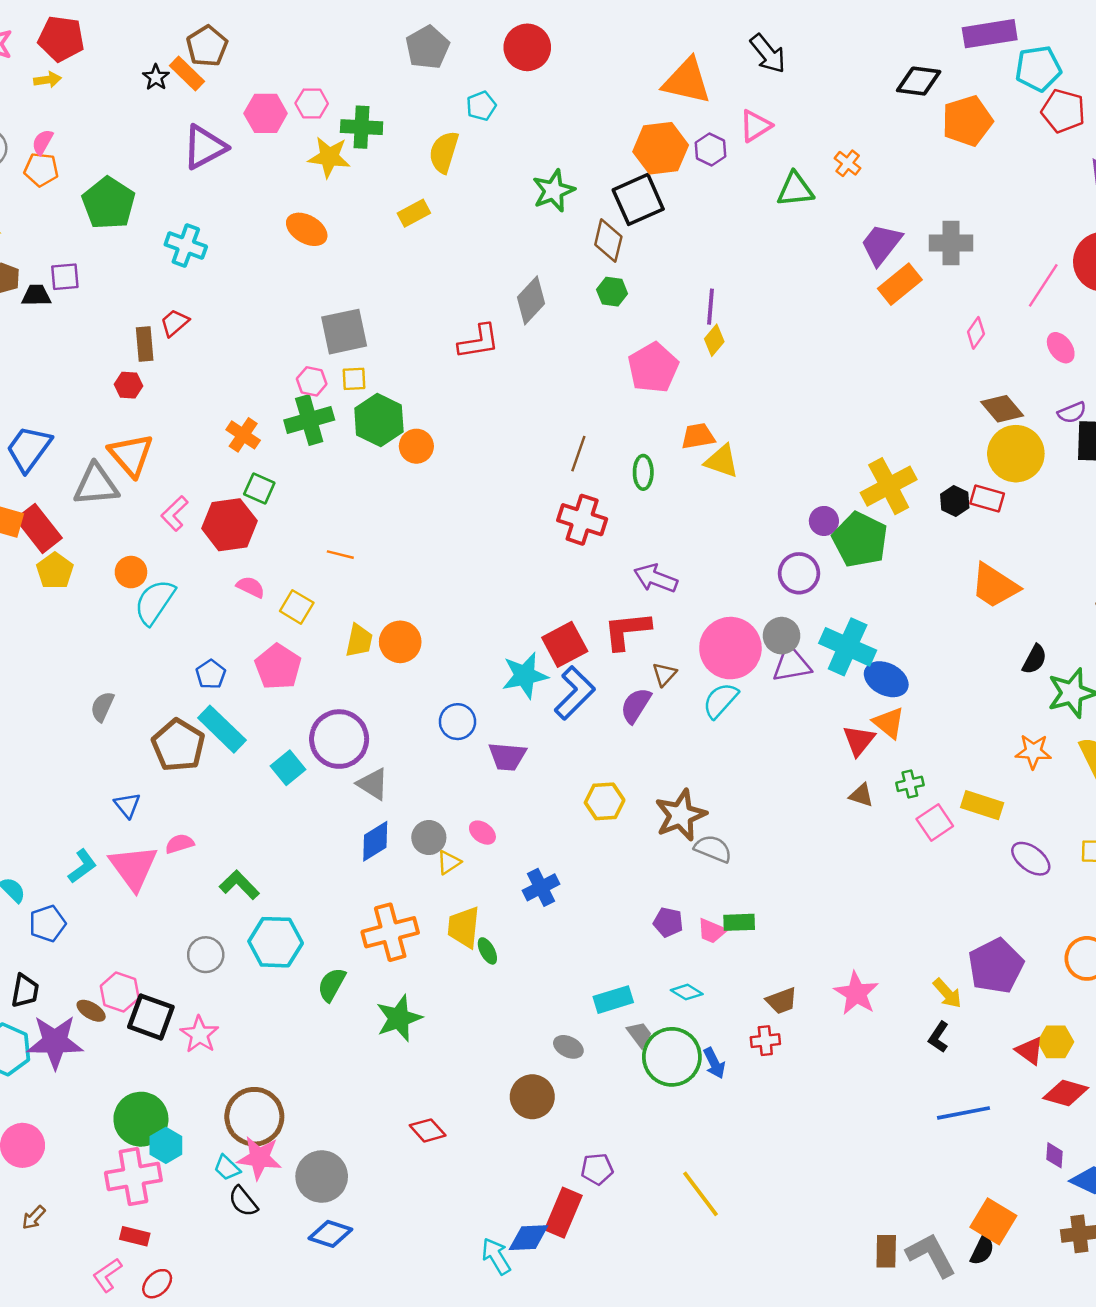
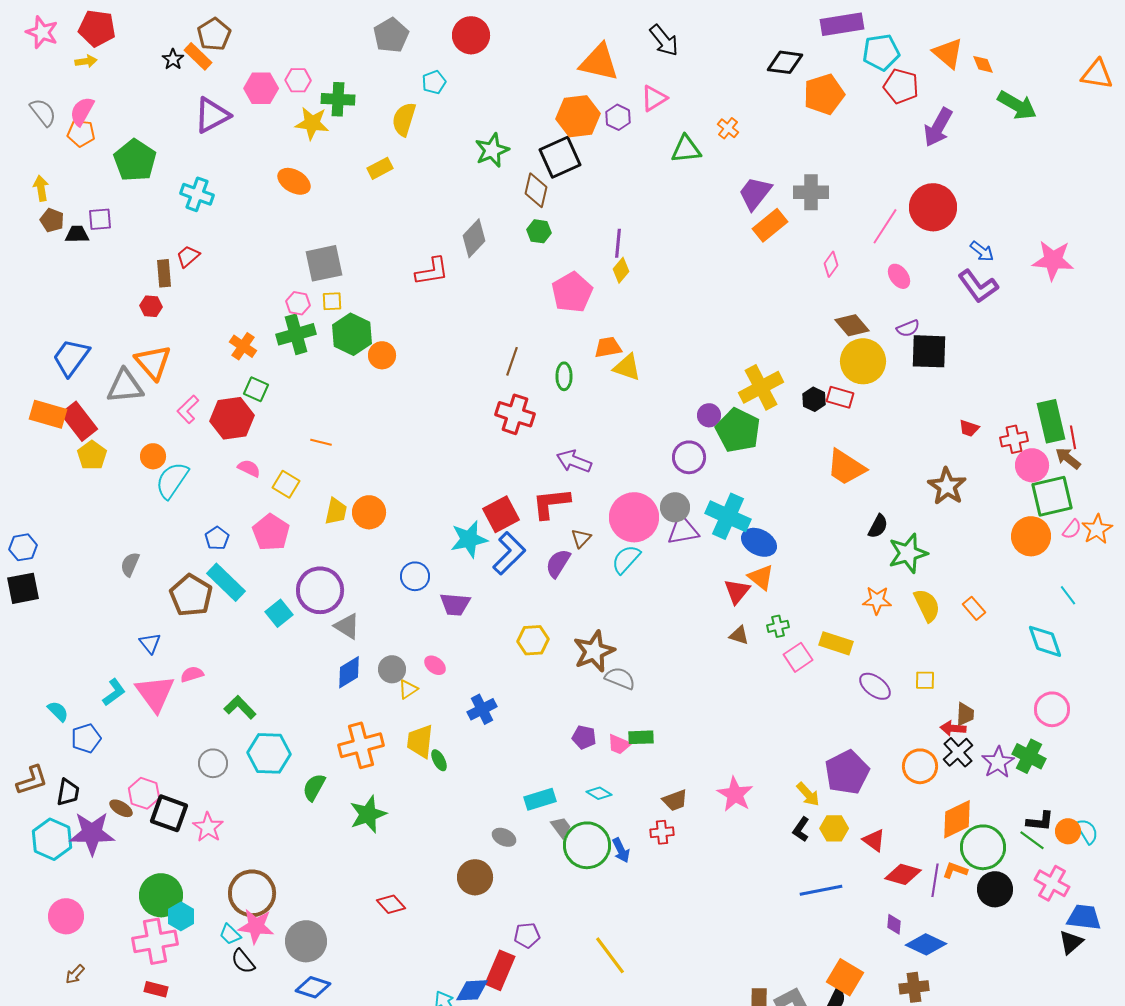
pink semicircle: (42, 142) -> (82, 111), size x1.4
yellow hexagon: (1056, 1042) -> (834, 828), moved

